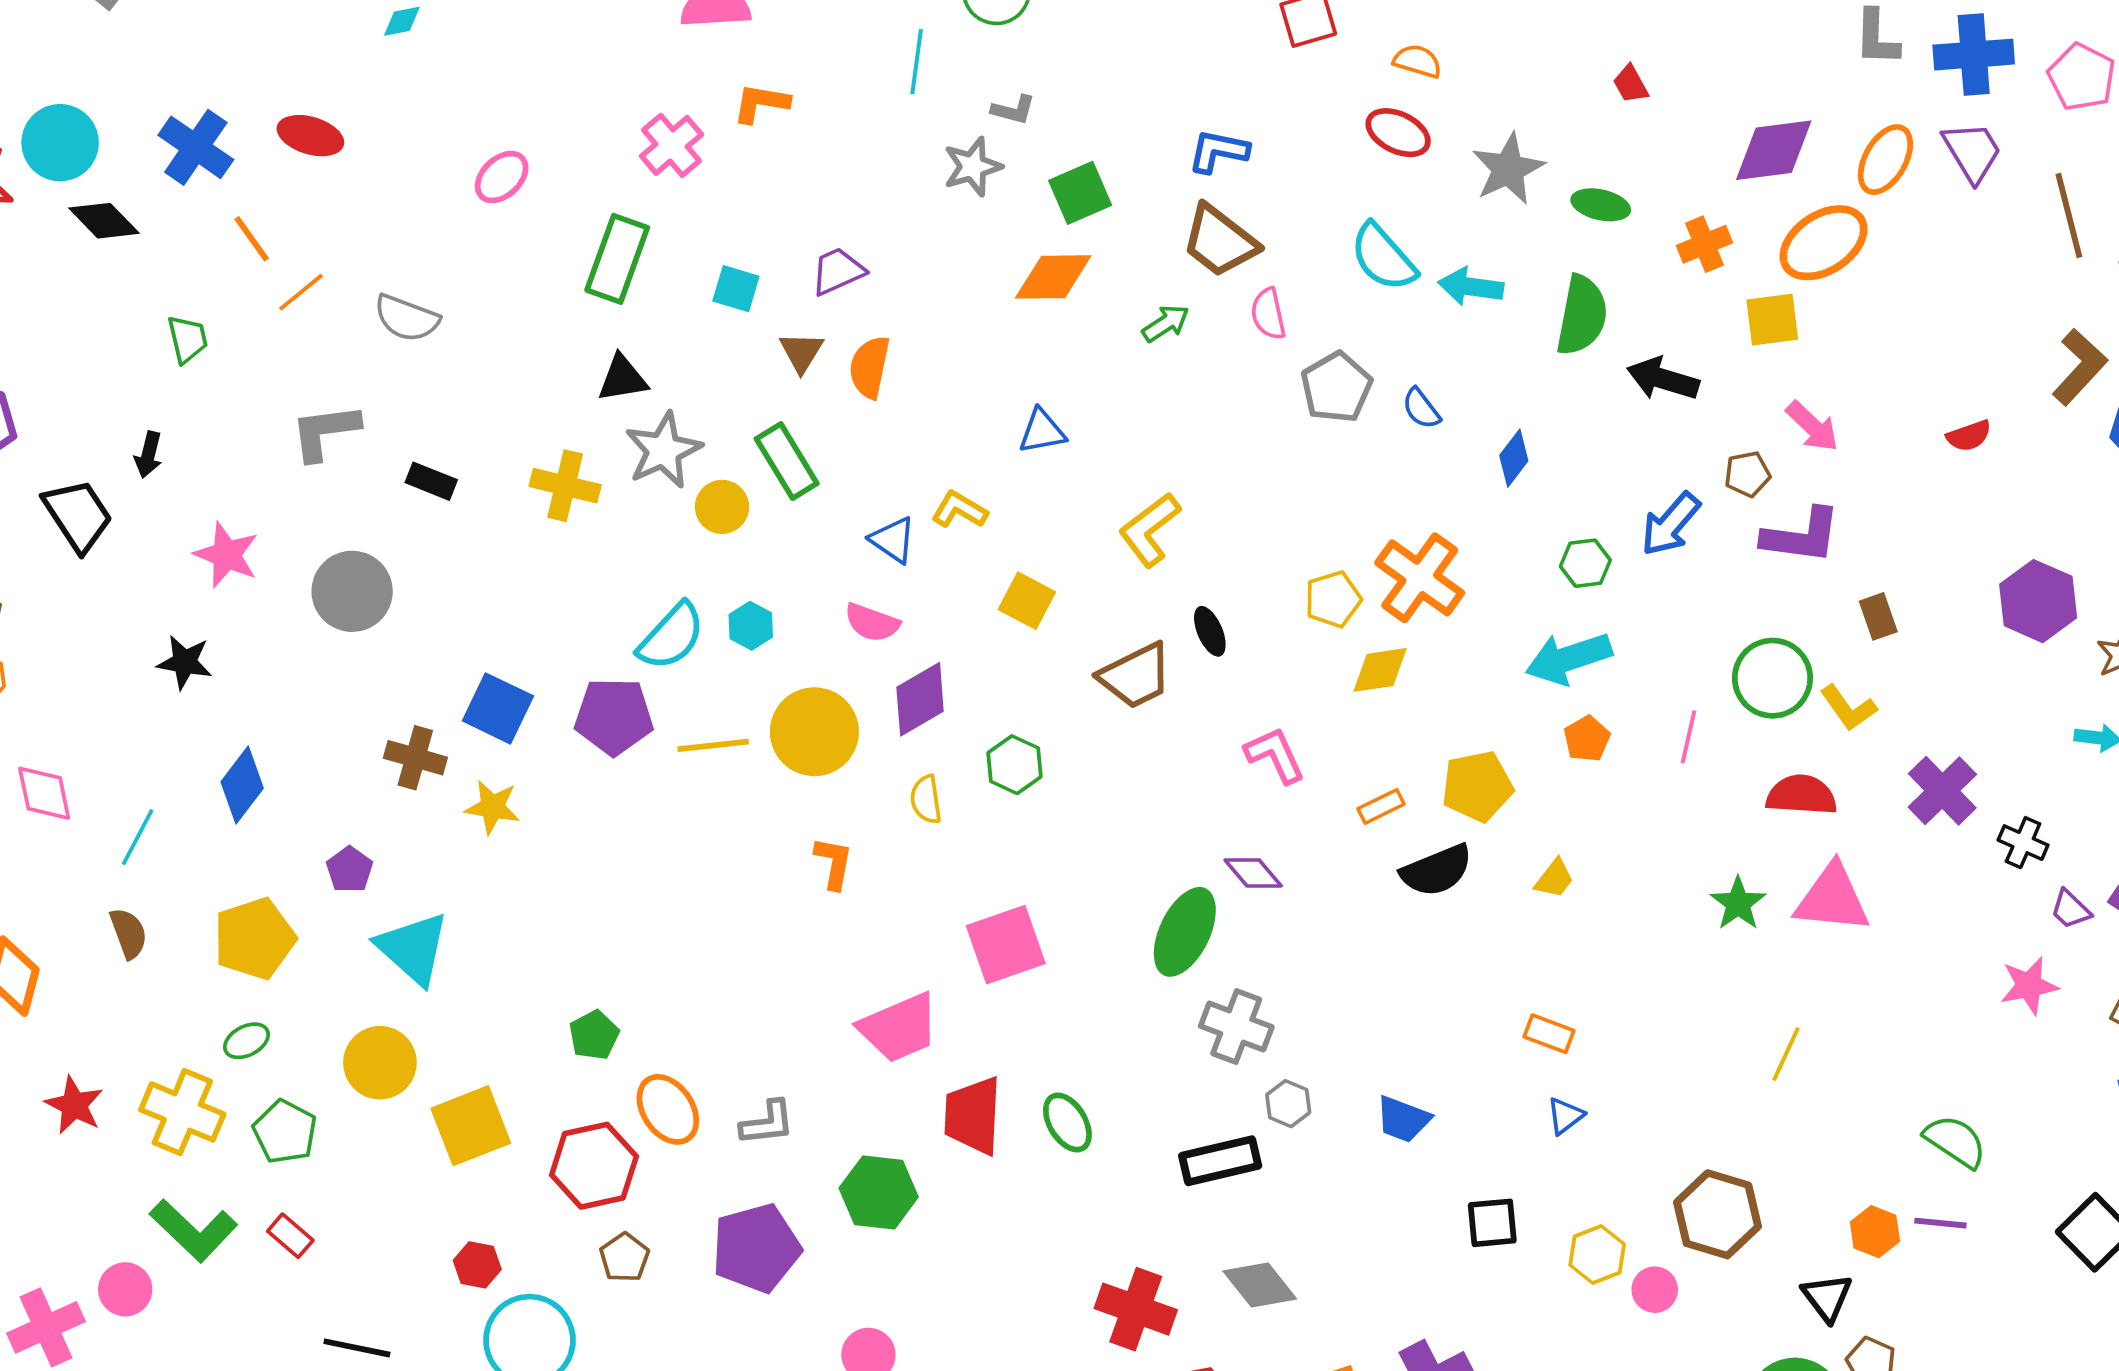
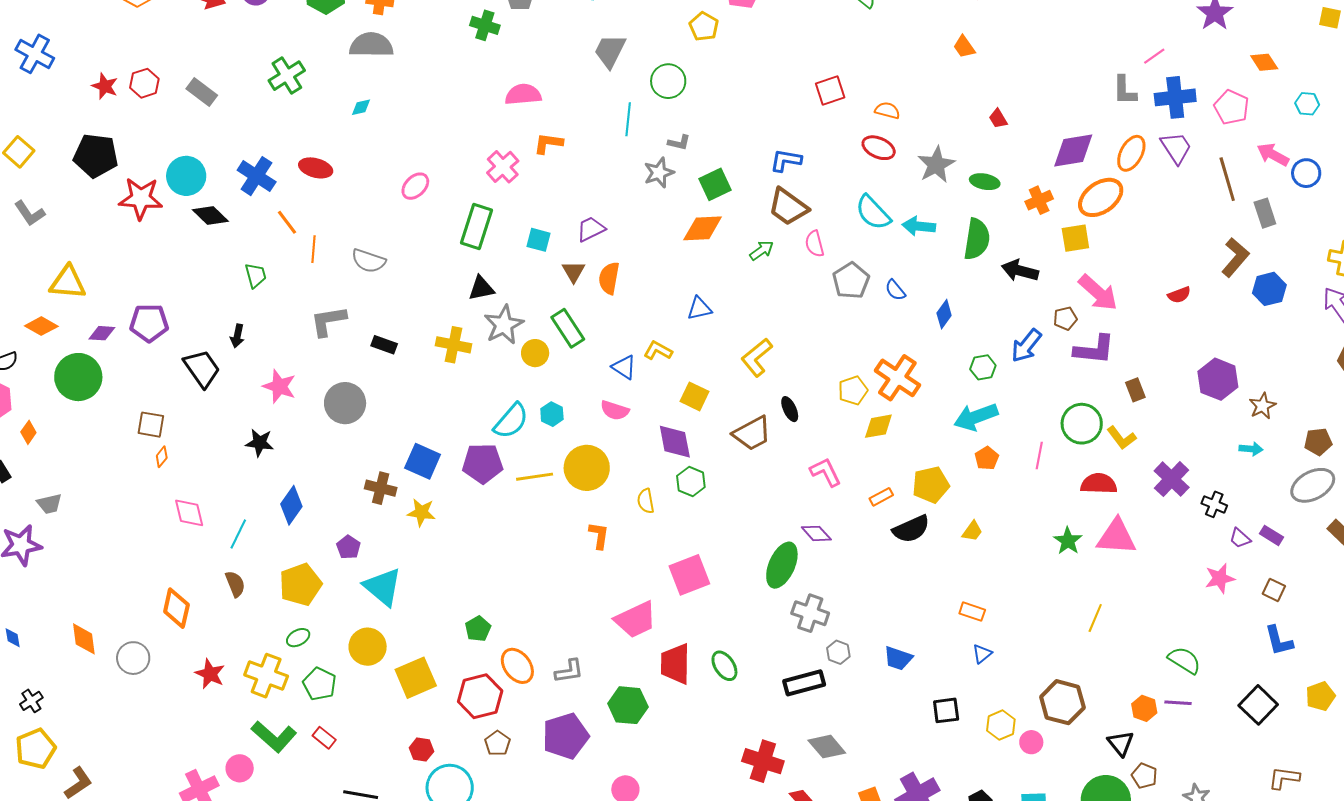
orange line: (301, 292) -> (313, 249), turned -44
pink arrow: (1812, 426) -> (1098, 293), size x1.4
purple diamond: (920, 699) -> (675, 442), moved, turned -69

